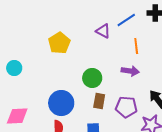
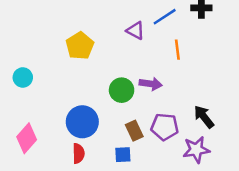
purple arrow: (130, 71) -> (151, 84), moved
brown rectangle: (99, 101) -> (134, 131), moved, turned -35
pink diamond: (17, 116) -> (27, 138), turned -45

